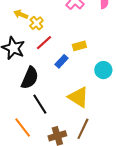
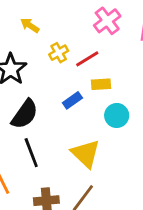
yellow cross: (36, 23) -> (59, 53), moved
red line: (44, 43) -> (87, 59), moved
cyan circle: (103, 70) -> (117, 115), moved

